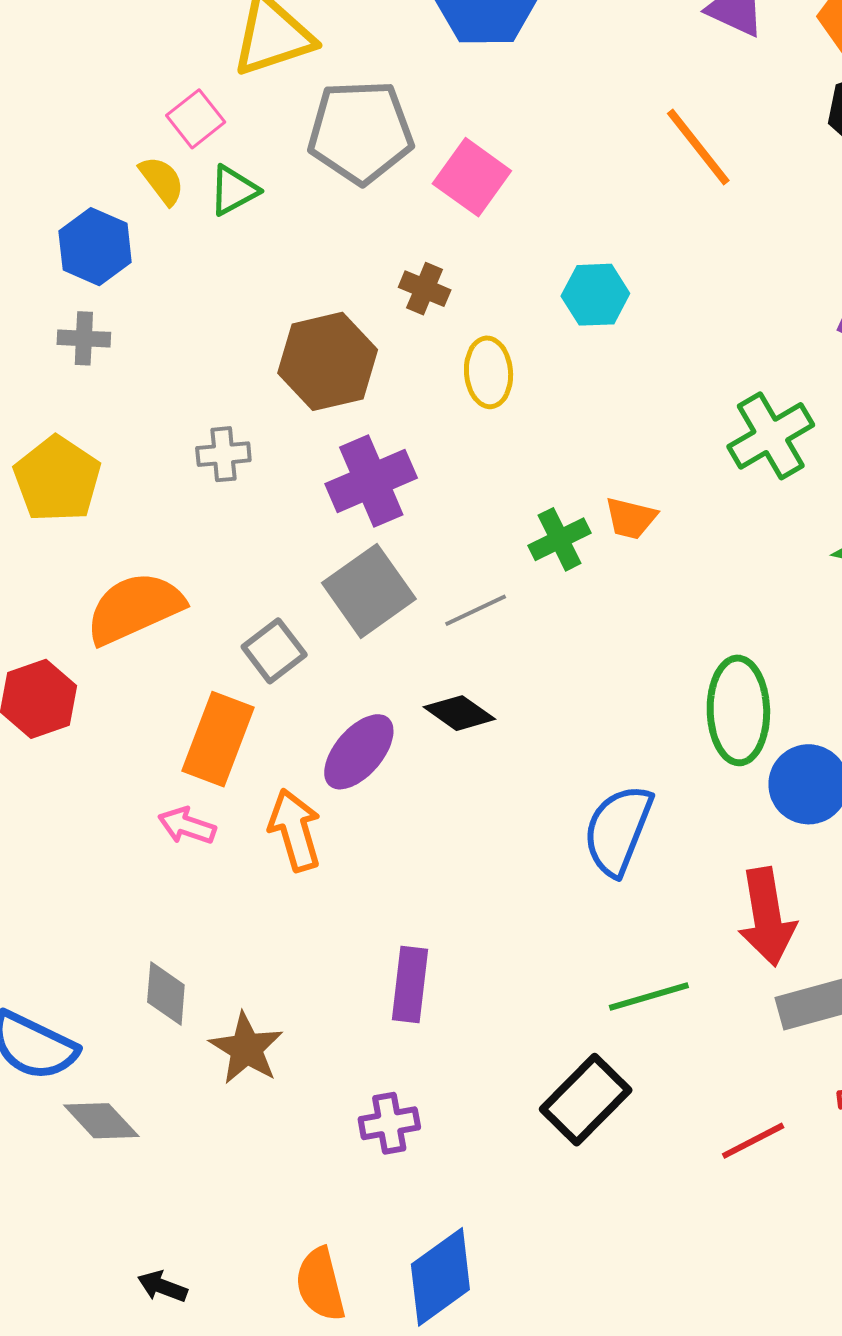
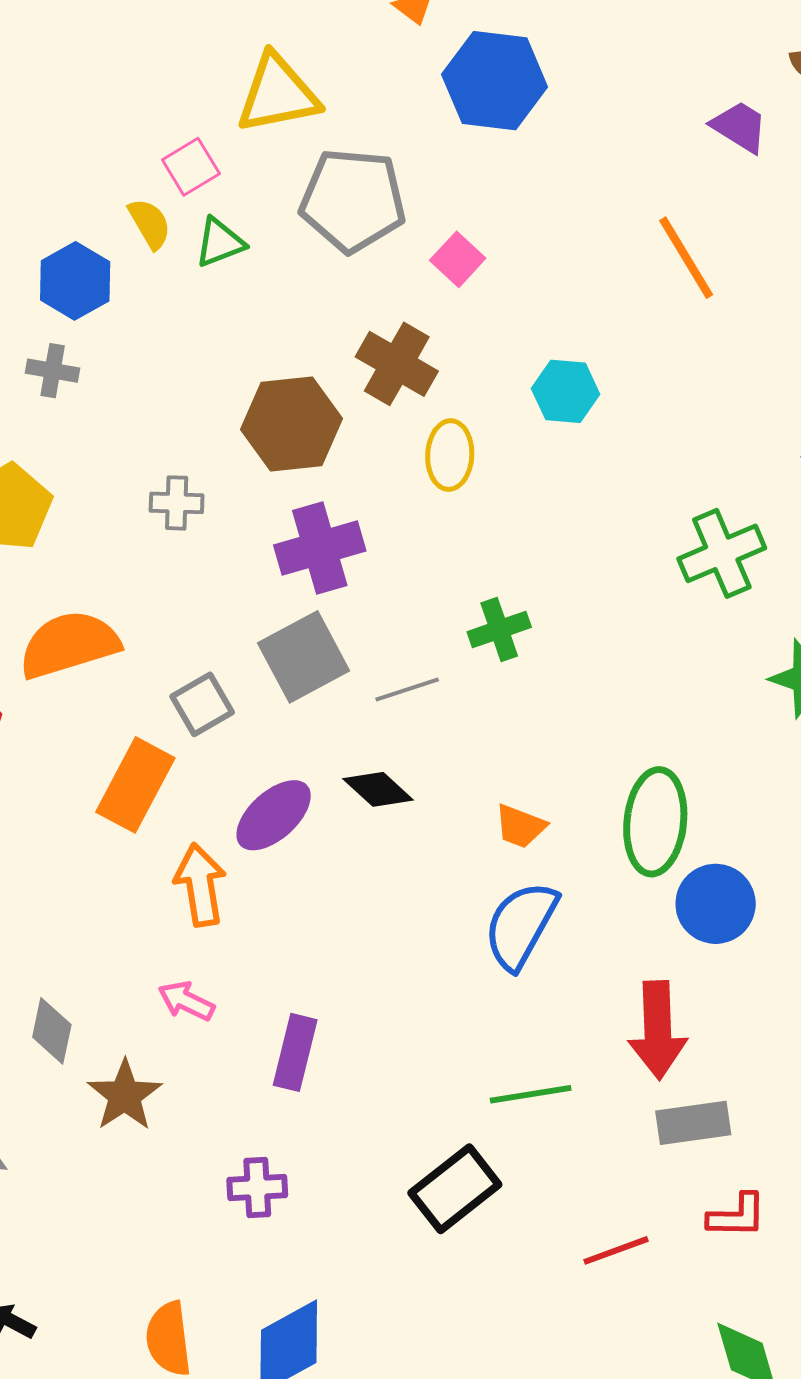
pink square: (472, 177) -> (458, 259), size x0.7
brown cross: (425, 289) -> (397, 364), size x1.6
orange trapezoid: (631, 518) -> (520, 826), moved
pink arrow: (187, 826) -> (186, 1001), moved

